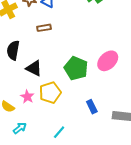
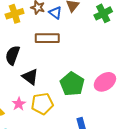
brown rectangle: (44, 28) -> (47, 38), size x1.6

